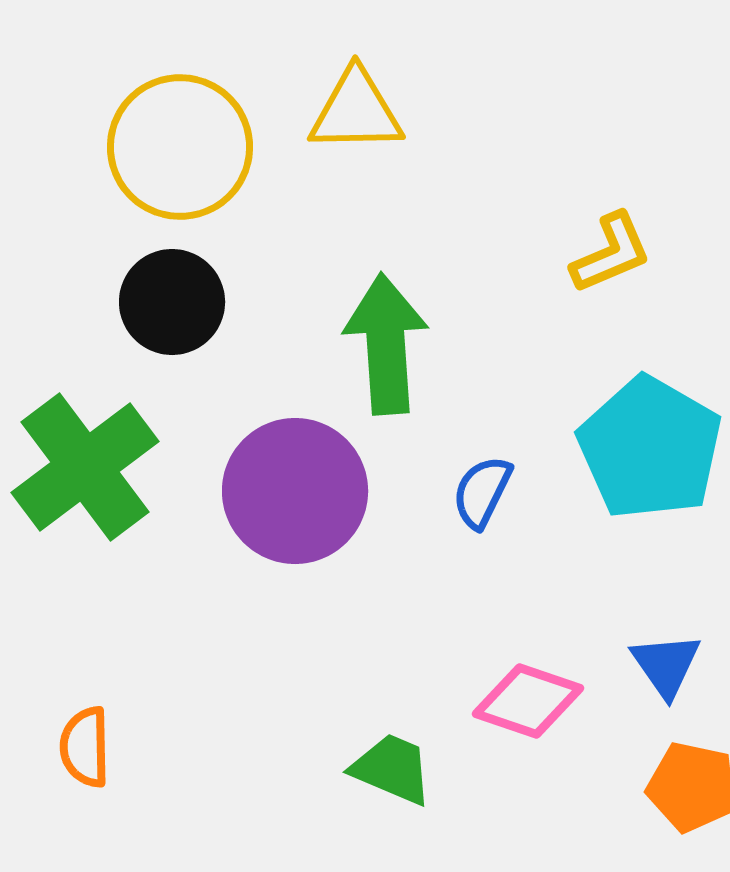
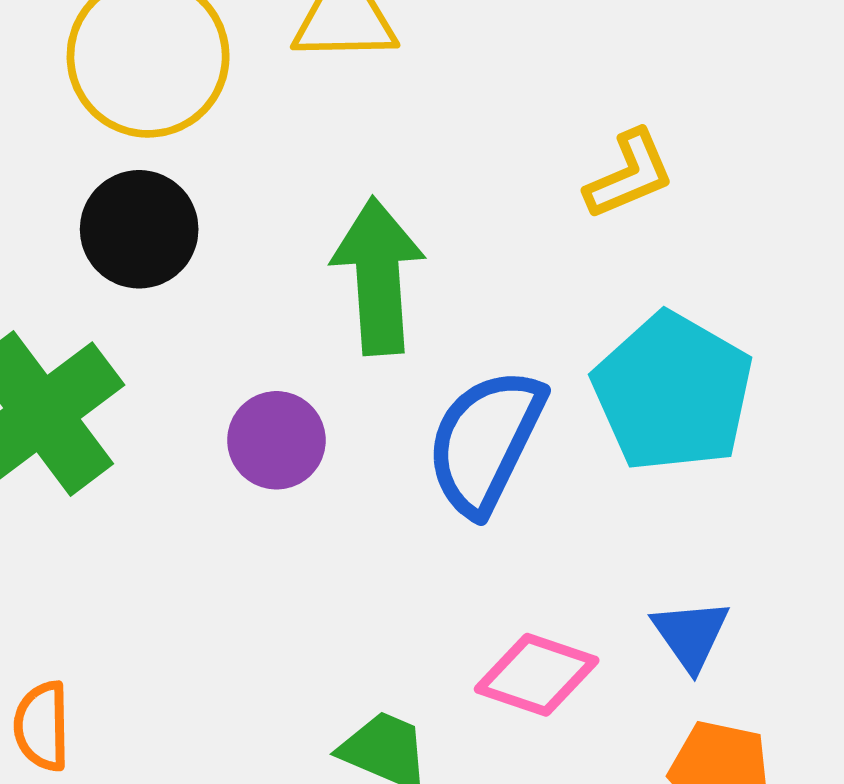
purple circle: (295, 491) -> (276, 440), size x0.6
blue semicircle: (482, 492) -> (485, 441), size x1.8

